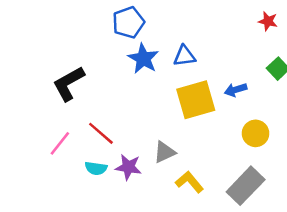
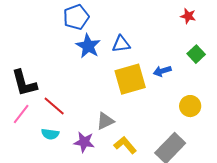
black L-shape: (69, 84) -> (24, 83), moved, turned -76
yellow circle: (256, 133) -> (190, 106), moved
purple star: (128, 167) -> (84, 142), moved

